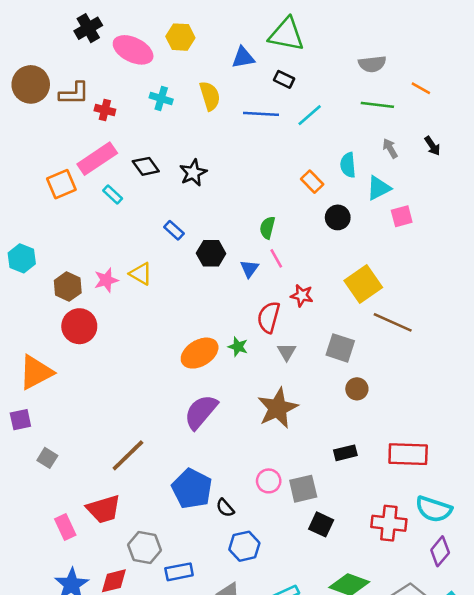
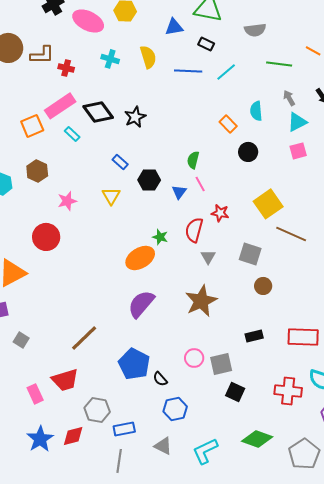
gray semicircle: (372, 64) -> (255, 30), moved
black diamond: (146, 166) -> (98, 112), size x1.4
cyan triangle: (379, 188) -> (297, 122), moved
yellow triangle: (141, 274) -> (111, 196), moved, turned 30
brown hexagon: (68, 287) -> (37, 171), moved
green star: (238, 347) -> (160, 237), moved

